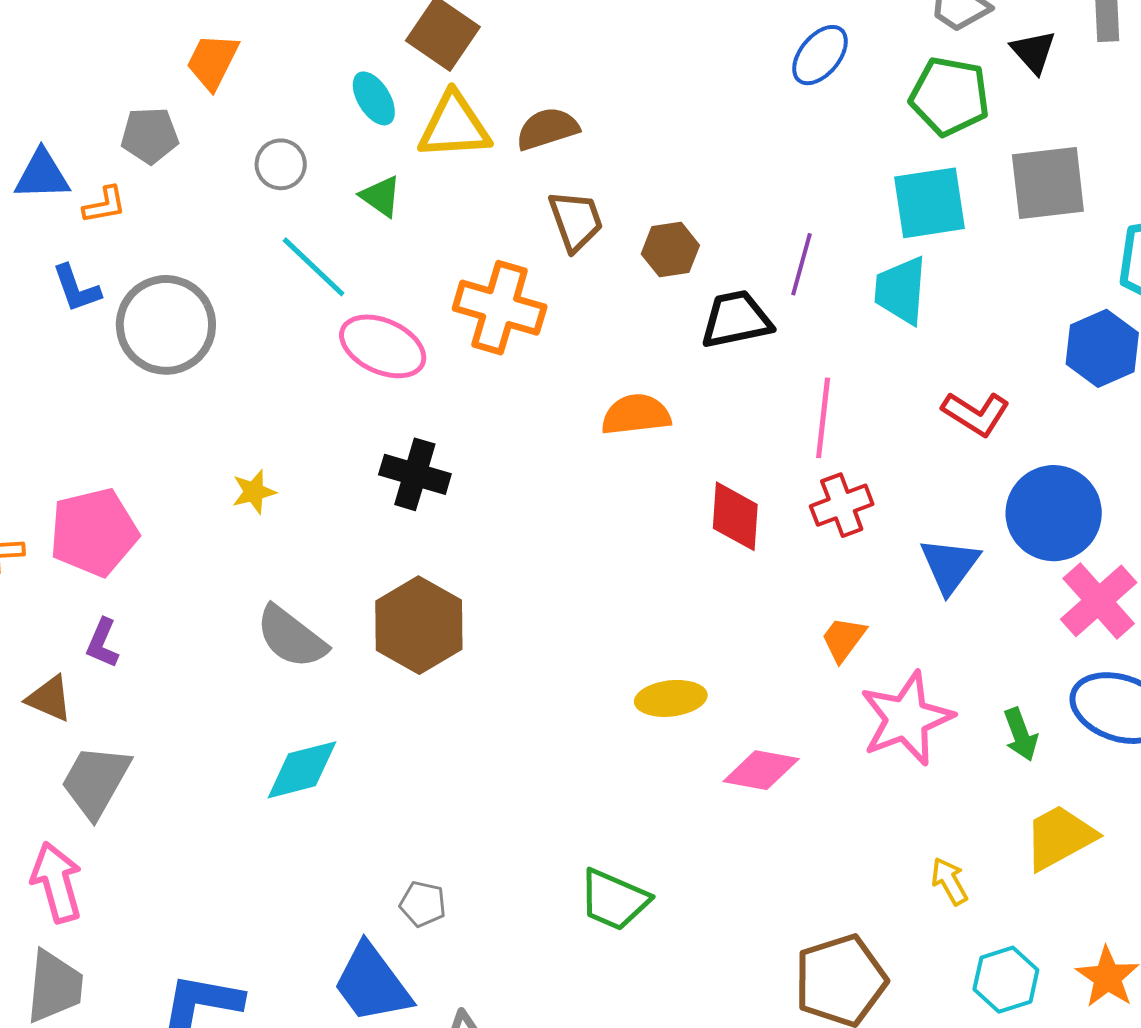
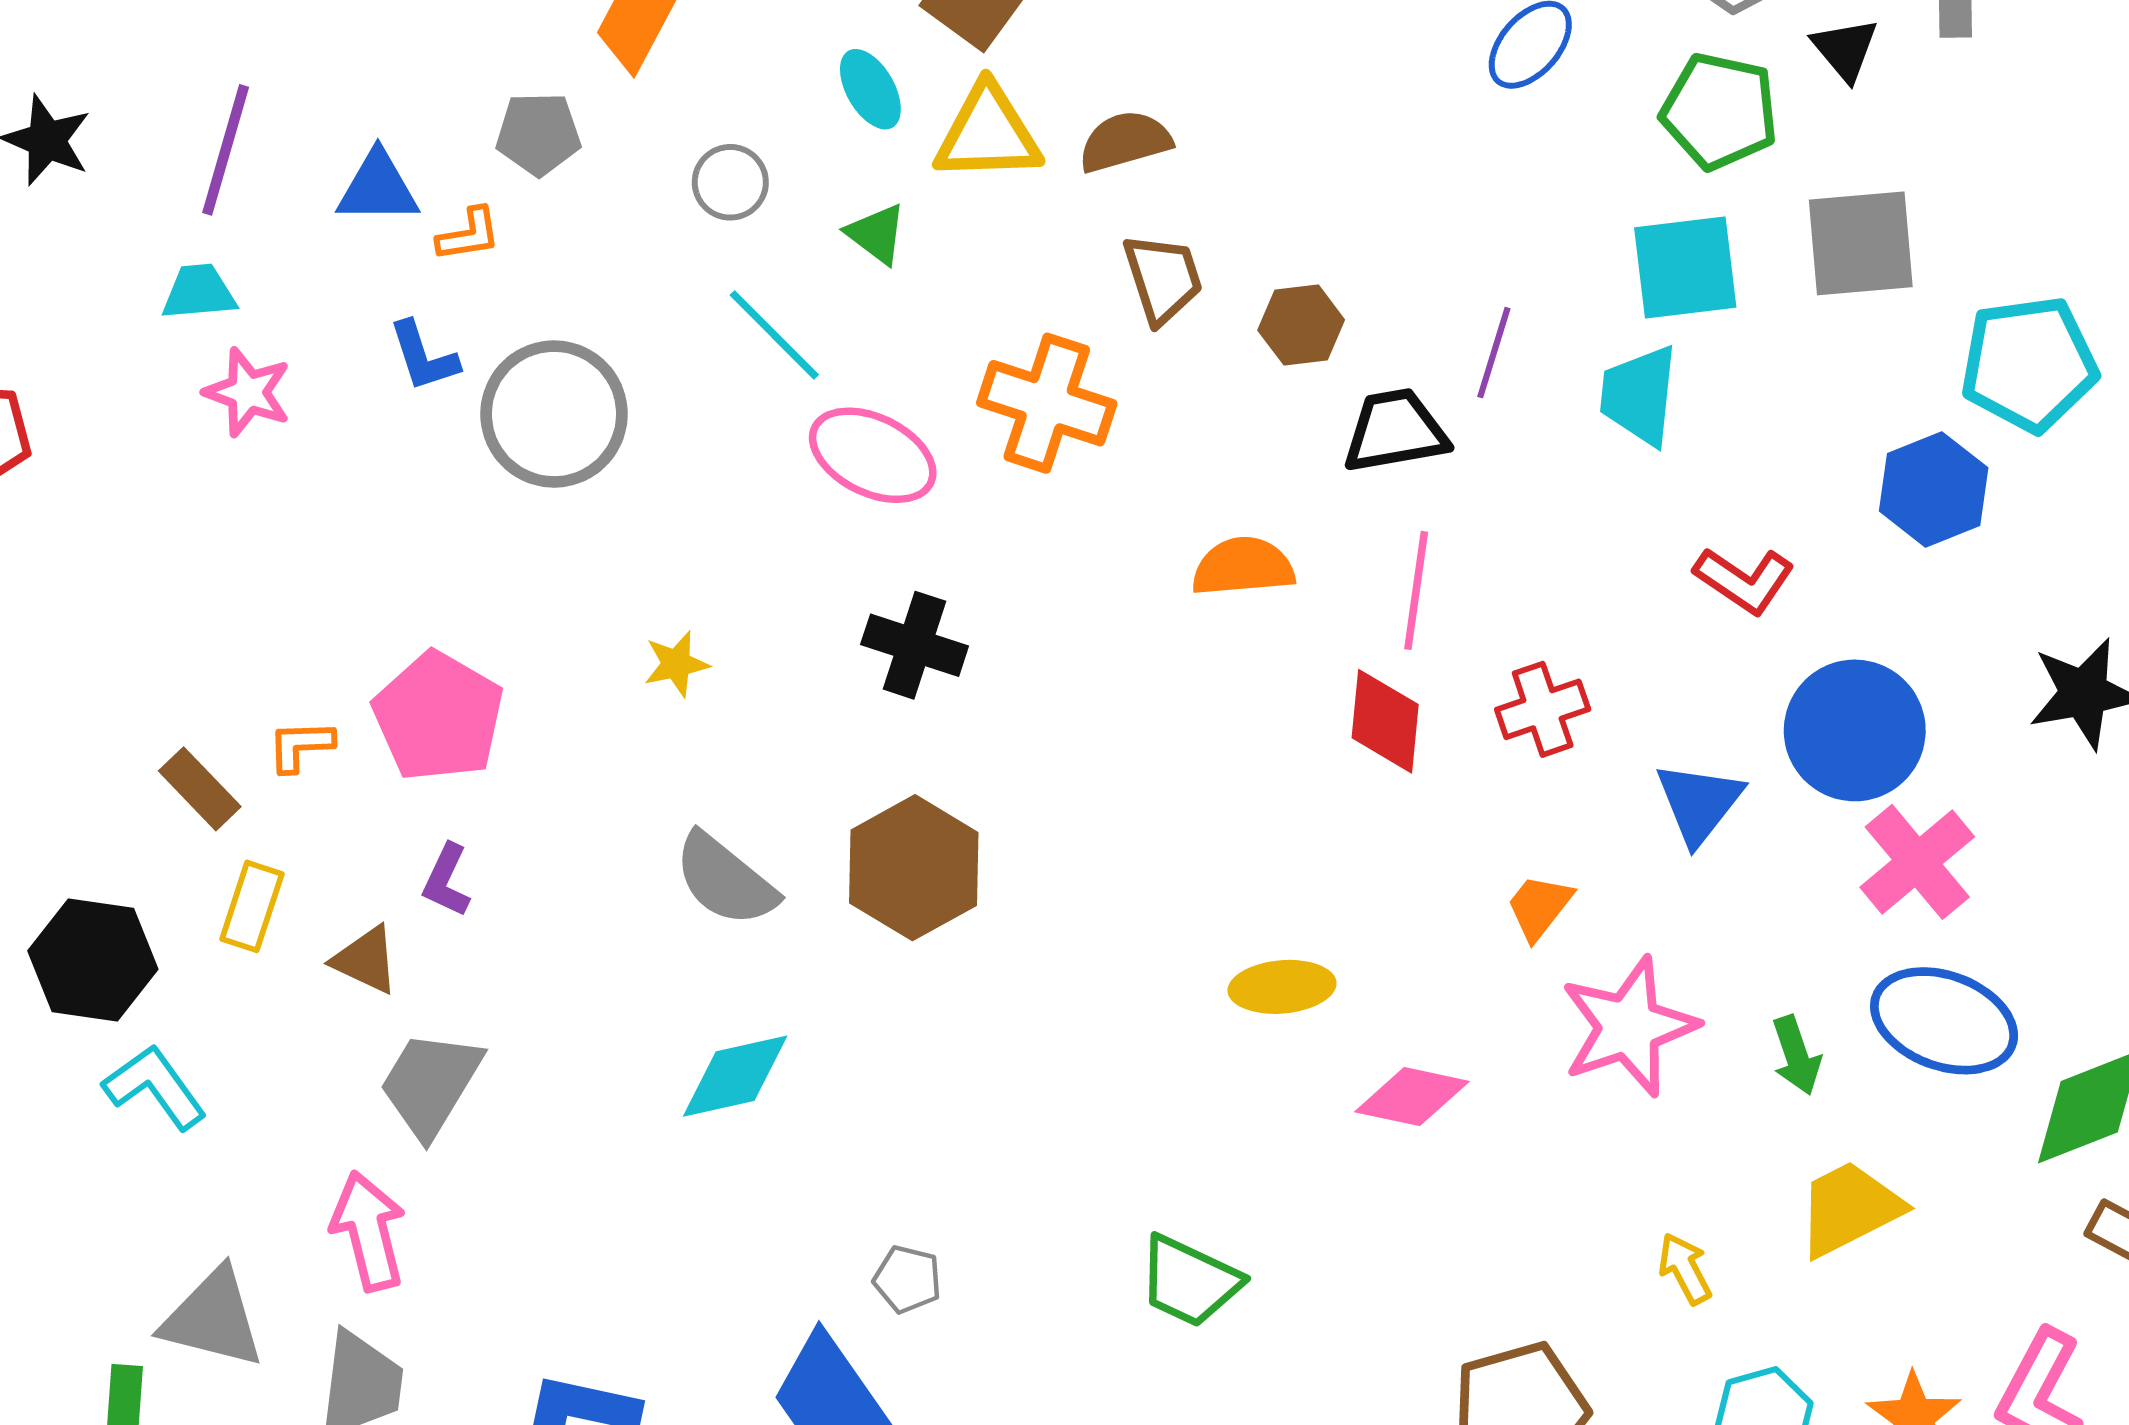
pink line: (823, 418) -> (1416, 590), moved
pink pentagon: (94, 532) -> (438, 717), turned -30

